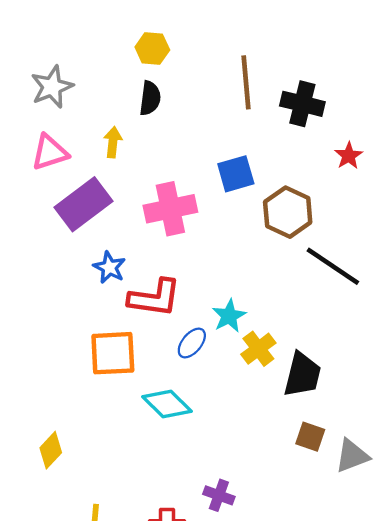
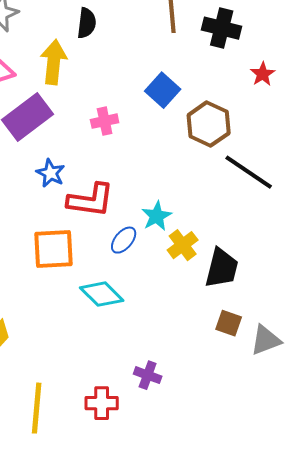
yellow arrow: (113, 142) -> (54, 62), size x1.6
blue square: (236, 174) -> (163, 90), turned -32
pink cross: (170, 209) -> (105, 121), size x0.6

